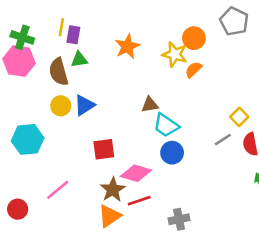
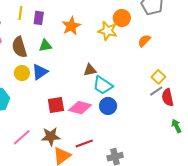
purple rectangle: (73, 35) -> (39, 18), moved
green triangle: (79, 59) -> (45, 46), moved
orange semicircle: (193, 70) -> (144, 41), moved
gray line: (223, 140) -> (156, 91), moved
pink diamond: (136, 173) -> (80, 108), moved
brown star: (113, 190) -> (51, 136), moved, turned 30

